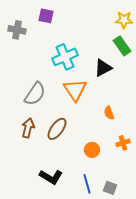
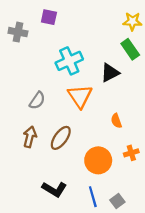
gray semicircle: (35, 94) -> (37, 100), size x0.7
orange circle: (92, 150) -> (98, 160), size x1.6
gray square: (110, 188) -> (117, 201), turned 32

